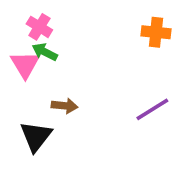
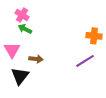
orange cross: (156, 32) -> (94, 36), moved
pink triangle: (25, 65) -> (12, 50), moved

